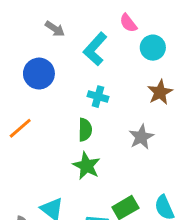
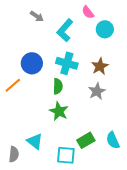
blue circle: (39, 74) -> (32, 63), moved
brown star: (160, 92) -> (100, 66), moved
cyan cross: (98, 97) -> (67, 63), size x1.5

